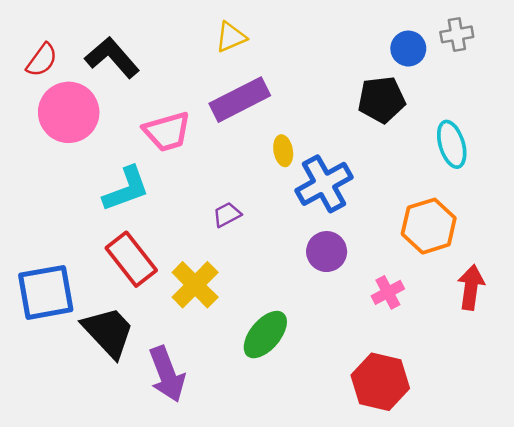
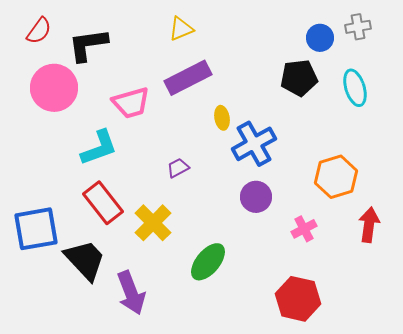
black L-shape: (112, 57) -> (88, 45), turned -57
red semicircle: (42, 60) -> (39, 31), moved
cyan ellipse: (452, 144) -> (355, 88), moved

